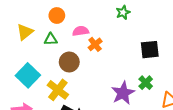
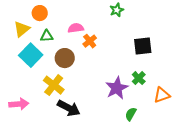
orange circle: (57, 15) -> (40, 13), moved
cyan square: (28, 75) -> (31, 55), moved

